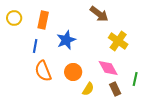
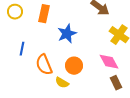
blue line: (35, 46) -> (22, 49), moved
yellow semicircle: (88, 89) -> (62, 83), moved, turned 88

